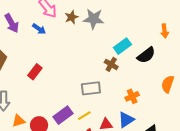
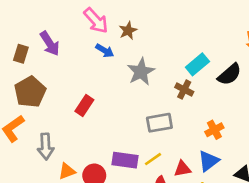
gray star: (94, 19) -> (141, 72), moved, turned -30
blue arrow: (39, 29) -> (105, 51), moved
purple rectangle: (63, 115) -> (125, 160), turned 48

